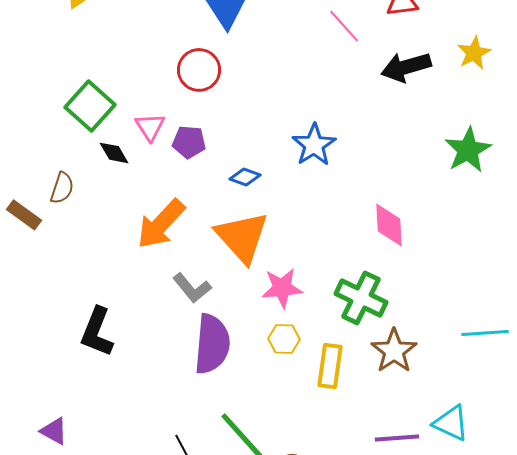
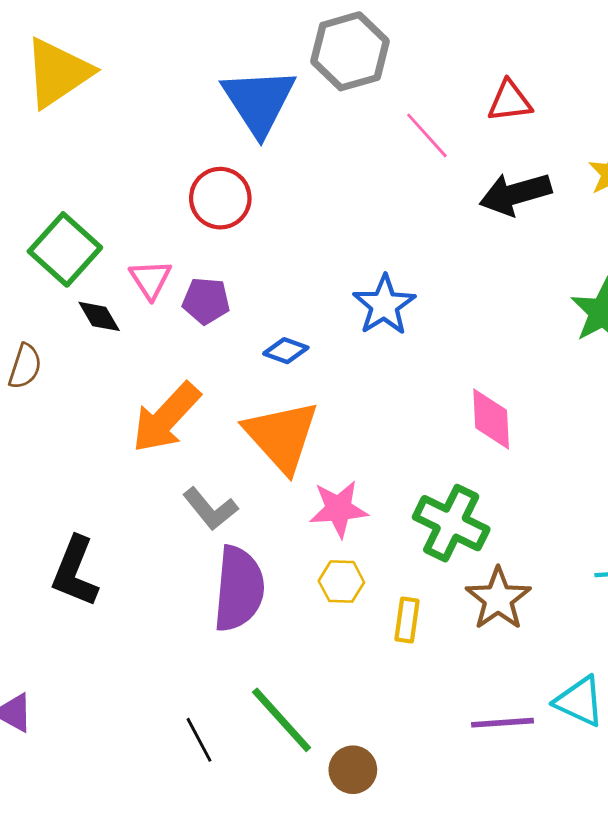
yellow rectangle: (330, 366) -> (407, 620), size x0.7

